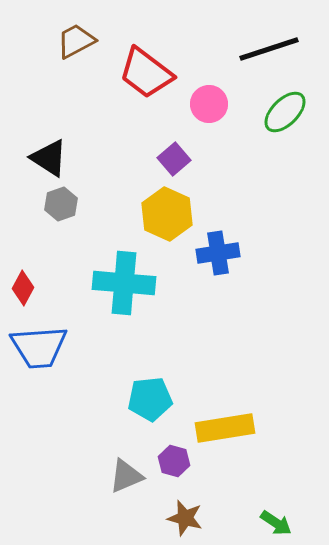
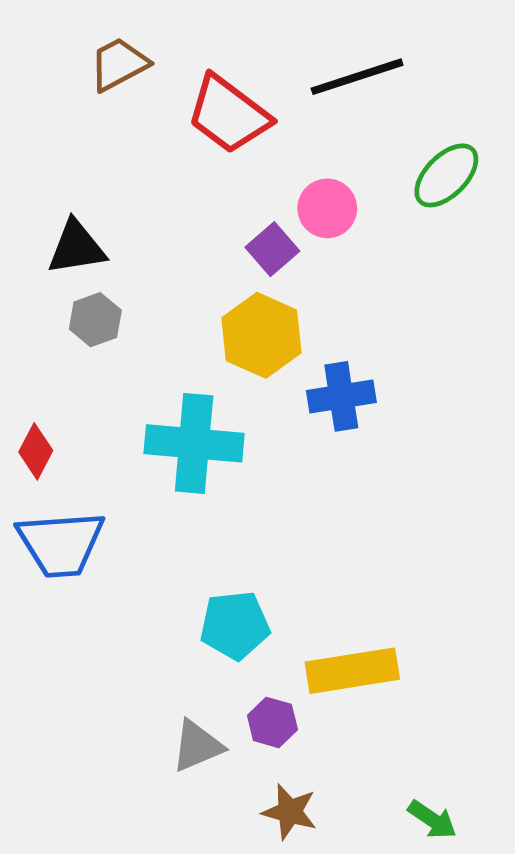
black line: (269, 49) -> (357, 77), moved
pink circle: (209, 104) -> (327, 208), moved
black triangle: (49, 158) -> (76, 248), turned -42

